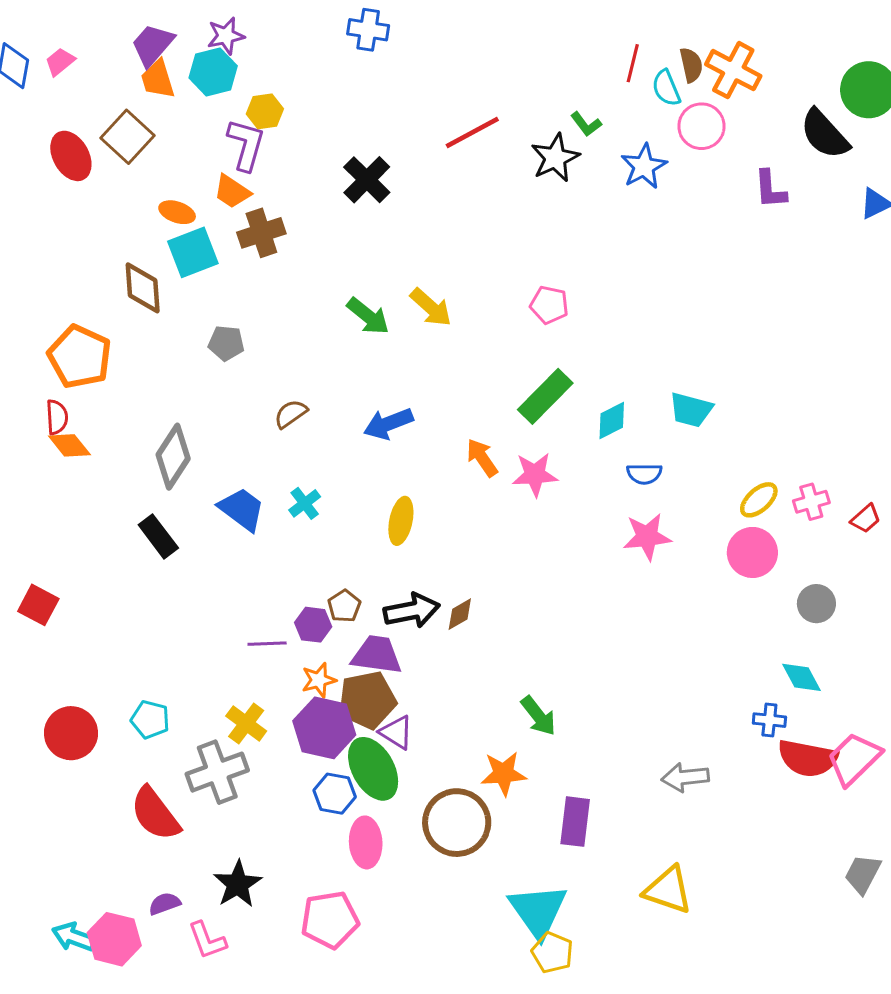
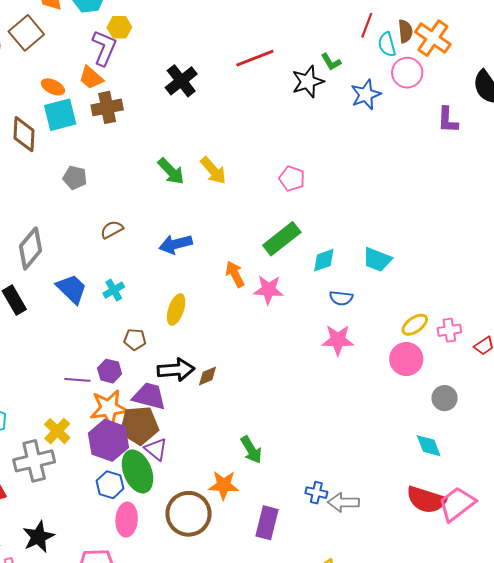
brown pentagon: (344, 606) -> (135, 339), moved, turned 30
orange star: (319, 680) -> (109, 408), size x1.6
blue cross: (769, 720) -> (316, 493), moved

